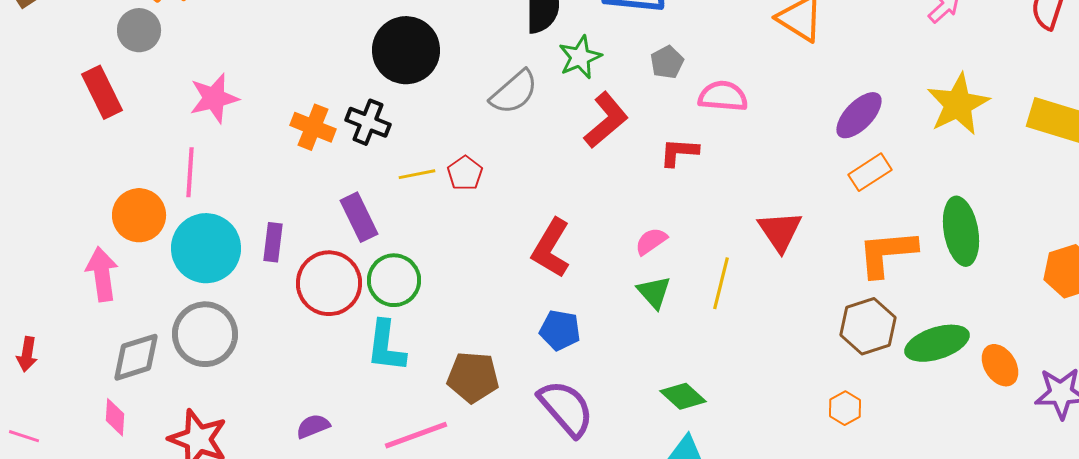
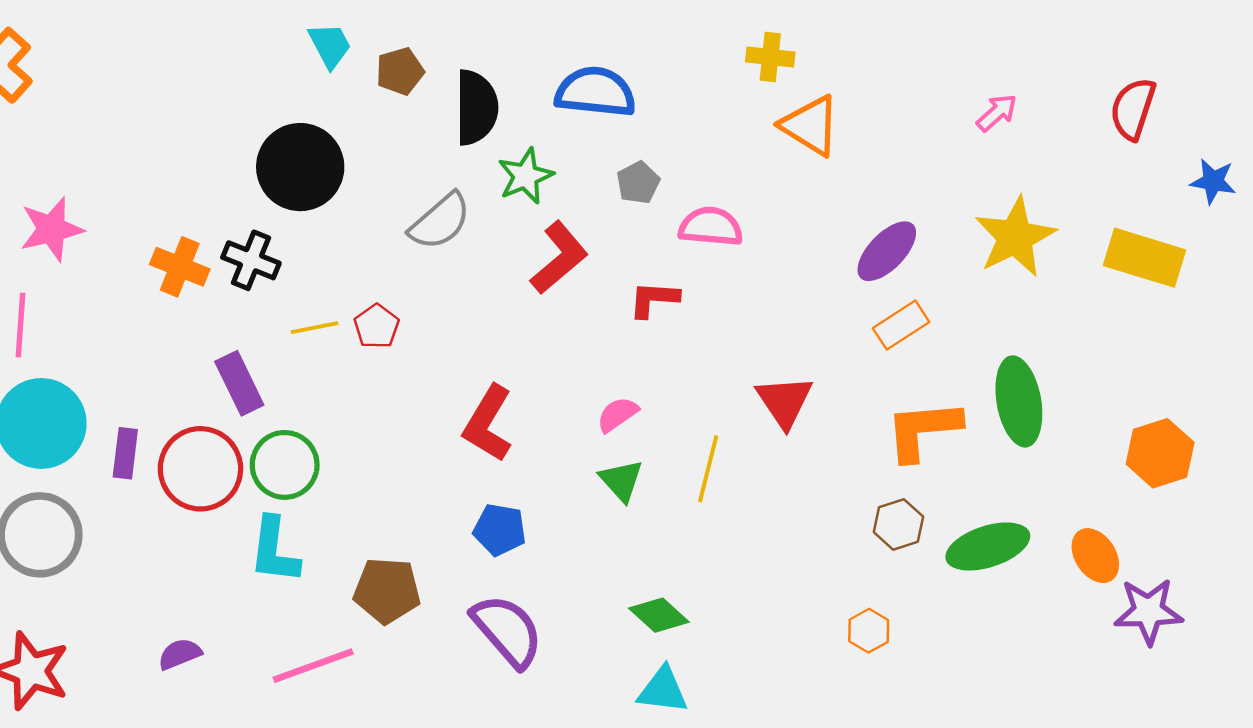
purple rectangle: (273, 242) -> (125, 453), moved
brown hexagon: (868, 326) -> (898, 524), size x0.7
orange ellipse: (1000, 365) -> (1095, 556), moved

